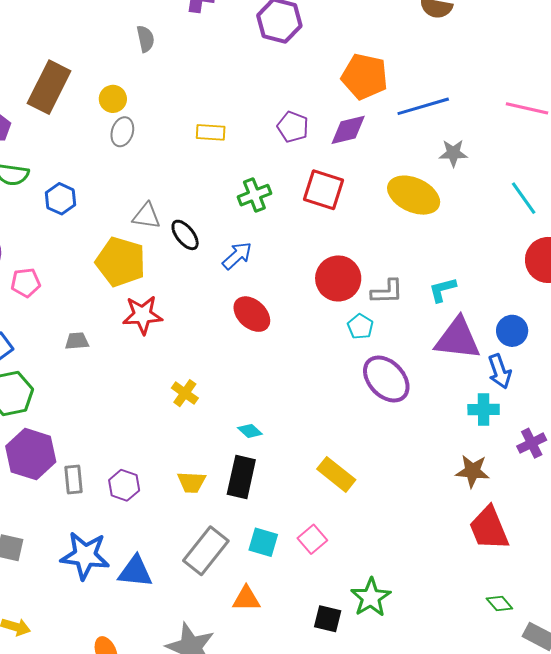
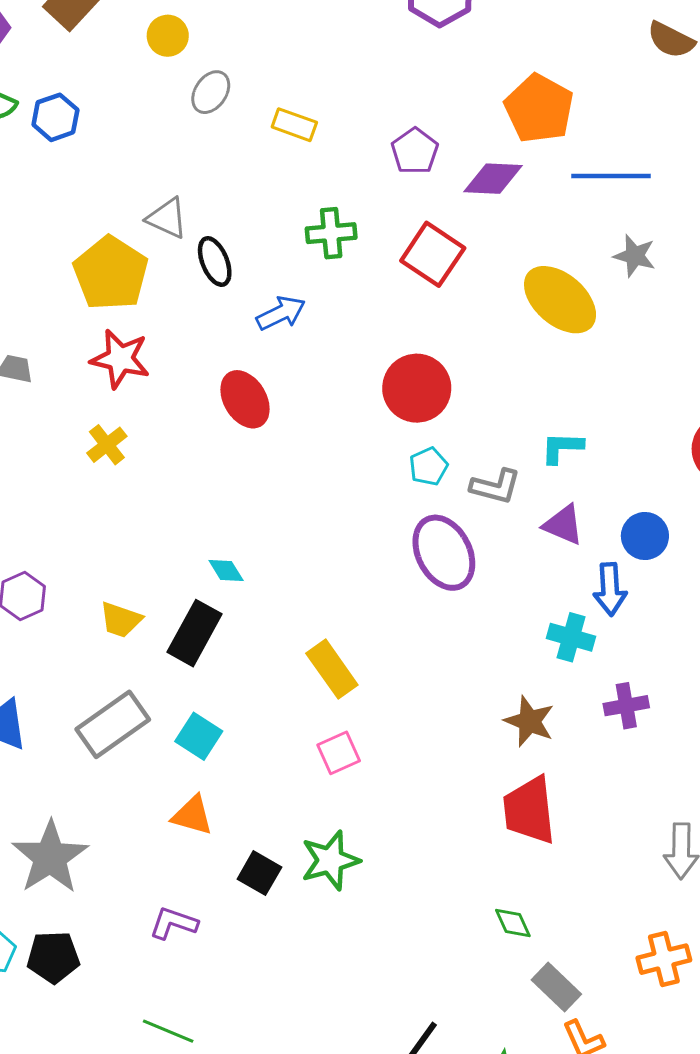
gray ellipse: (122, 132) -> (211, 92), moved
blue hexagon: (60, 199) -> (55, 117), moved
gray L-shape: (387, 292) -> (496, 486), moved
red ellipse: (252, 314) -> (245, 399), moved
purple triangle: (458, 339) -> (563, 525), size x0.6
yellow cross: (185, 393) -> (107, 445), moved
pink square: (312, 539) -> (339, 753), moved
orange triangle: (246, 599) -> (192, 815), moved

